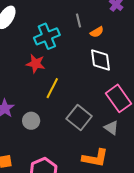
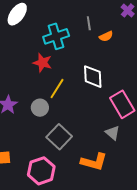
white diamond: (101, 60) -> (93, 77), moved
gray square: (79, 117) -> (59, 137), moved
gray circle: (31, 121) -> (40, 108), moved

